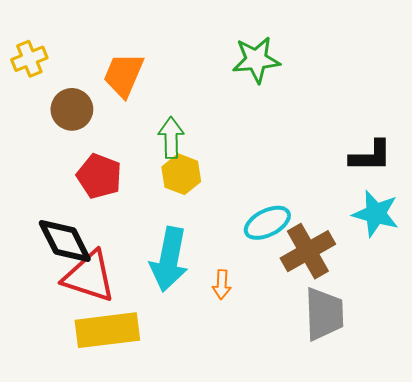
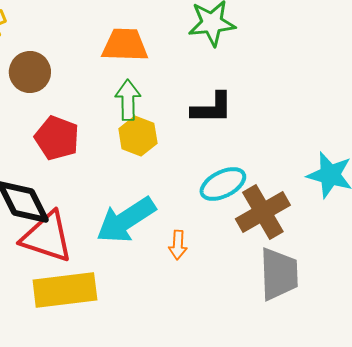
orange trapezoid: (124, 75) -> (125, 45), moved, turned 69
black L-shape: (371, 156) -> (212, 108), moved
cyan arrow: (169, 259) -> (126, 220), turned 46

